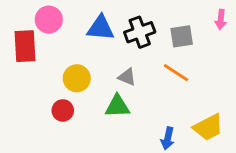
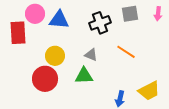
blue triangle: (101, 28) -> (59, 20), moved
gray square: (182, 36) -> (130, 14), moved
red circle: (63, 110) -> (45, 79), size x1.6

